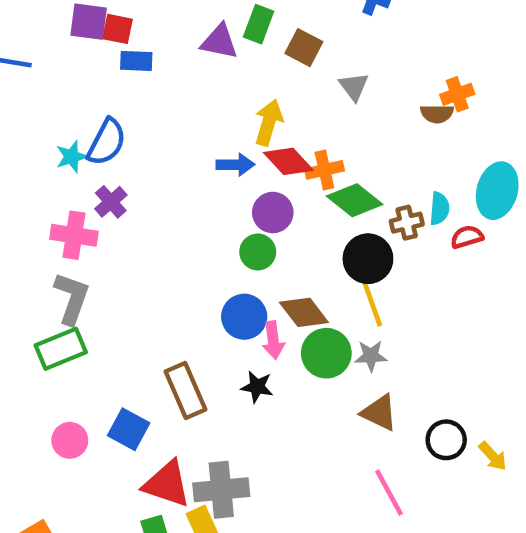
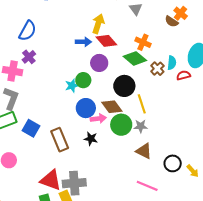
orange cross: (457, 94) -> (181, 13), turned -32
brown semicircle: (437, 114) -> (172, 21), turned 32
cyan star: (72, 157) -> (72, 86), moved
orange cross: (324, 170) -> (143, 42), moved, turned 35
brown cross: (407, 223) -> (157, 69), turned -32
green circle: (258, 252) -> (83, 80), moved
black circle: (368, 259) -> (124, 86), moved
pink arrow: (273, 340) -> (98, 119), turned -91
blue square: (129, 429) -> (31, 128), moved
pink line: (389, 493) -> (147, 186), turned -40

